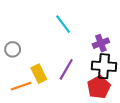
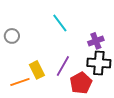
gray circle: (13, 49) -> (12, 36), moved
red pentagon: (99, 87) -> (81, 83), moved

